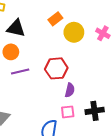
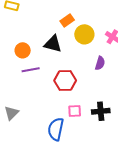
black triangle: (16, 28) -> (53, 44), moved
red hexagon: (56, 68) -> (65, 81), moved
purple semicircle: (70, 90) -> (100, 63), moved

